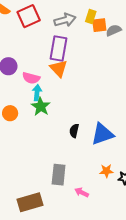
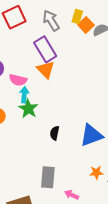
gray arrow: (65, 20) -> (51, 20), turned -105
orange square: (99, 25) -> (86, 25), turned -35
purple rectangle: (59, 48) -> (45, 49), turned -40
black semicircle: (74, 131) -> (55, 133), moved

